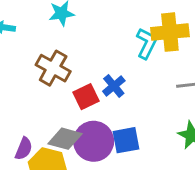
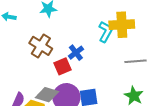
blue cross: (114, 86) -> (76, 53), moved

